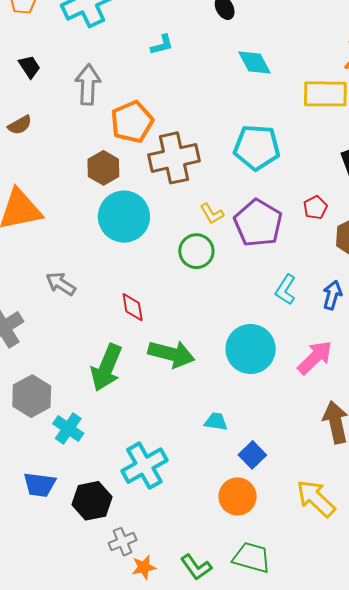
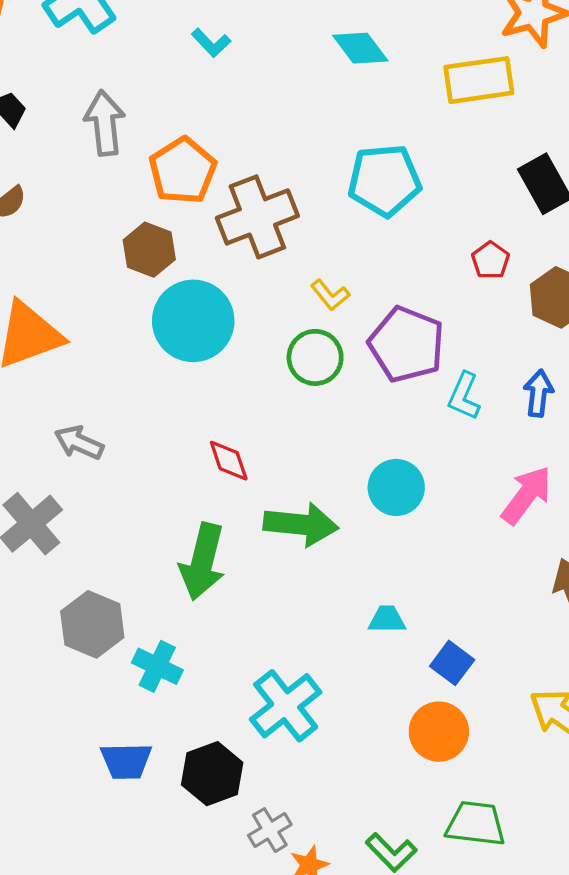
cyan L-shape: (162, 45) -> (211, 43), turned 70
purple pentagon: (258, 223) -> (407, 344), moved
gray arrow: (61, 284) -> (79, 443), moved
cyan circle: (251, 349) -> (396, 487), moved, size x0.7

